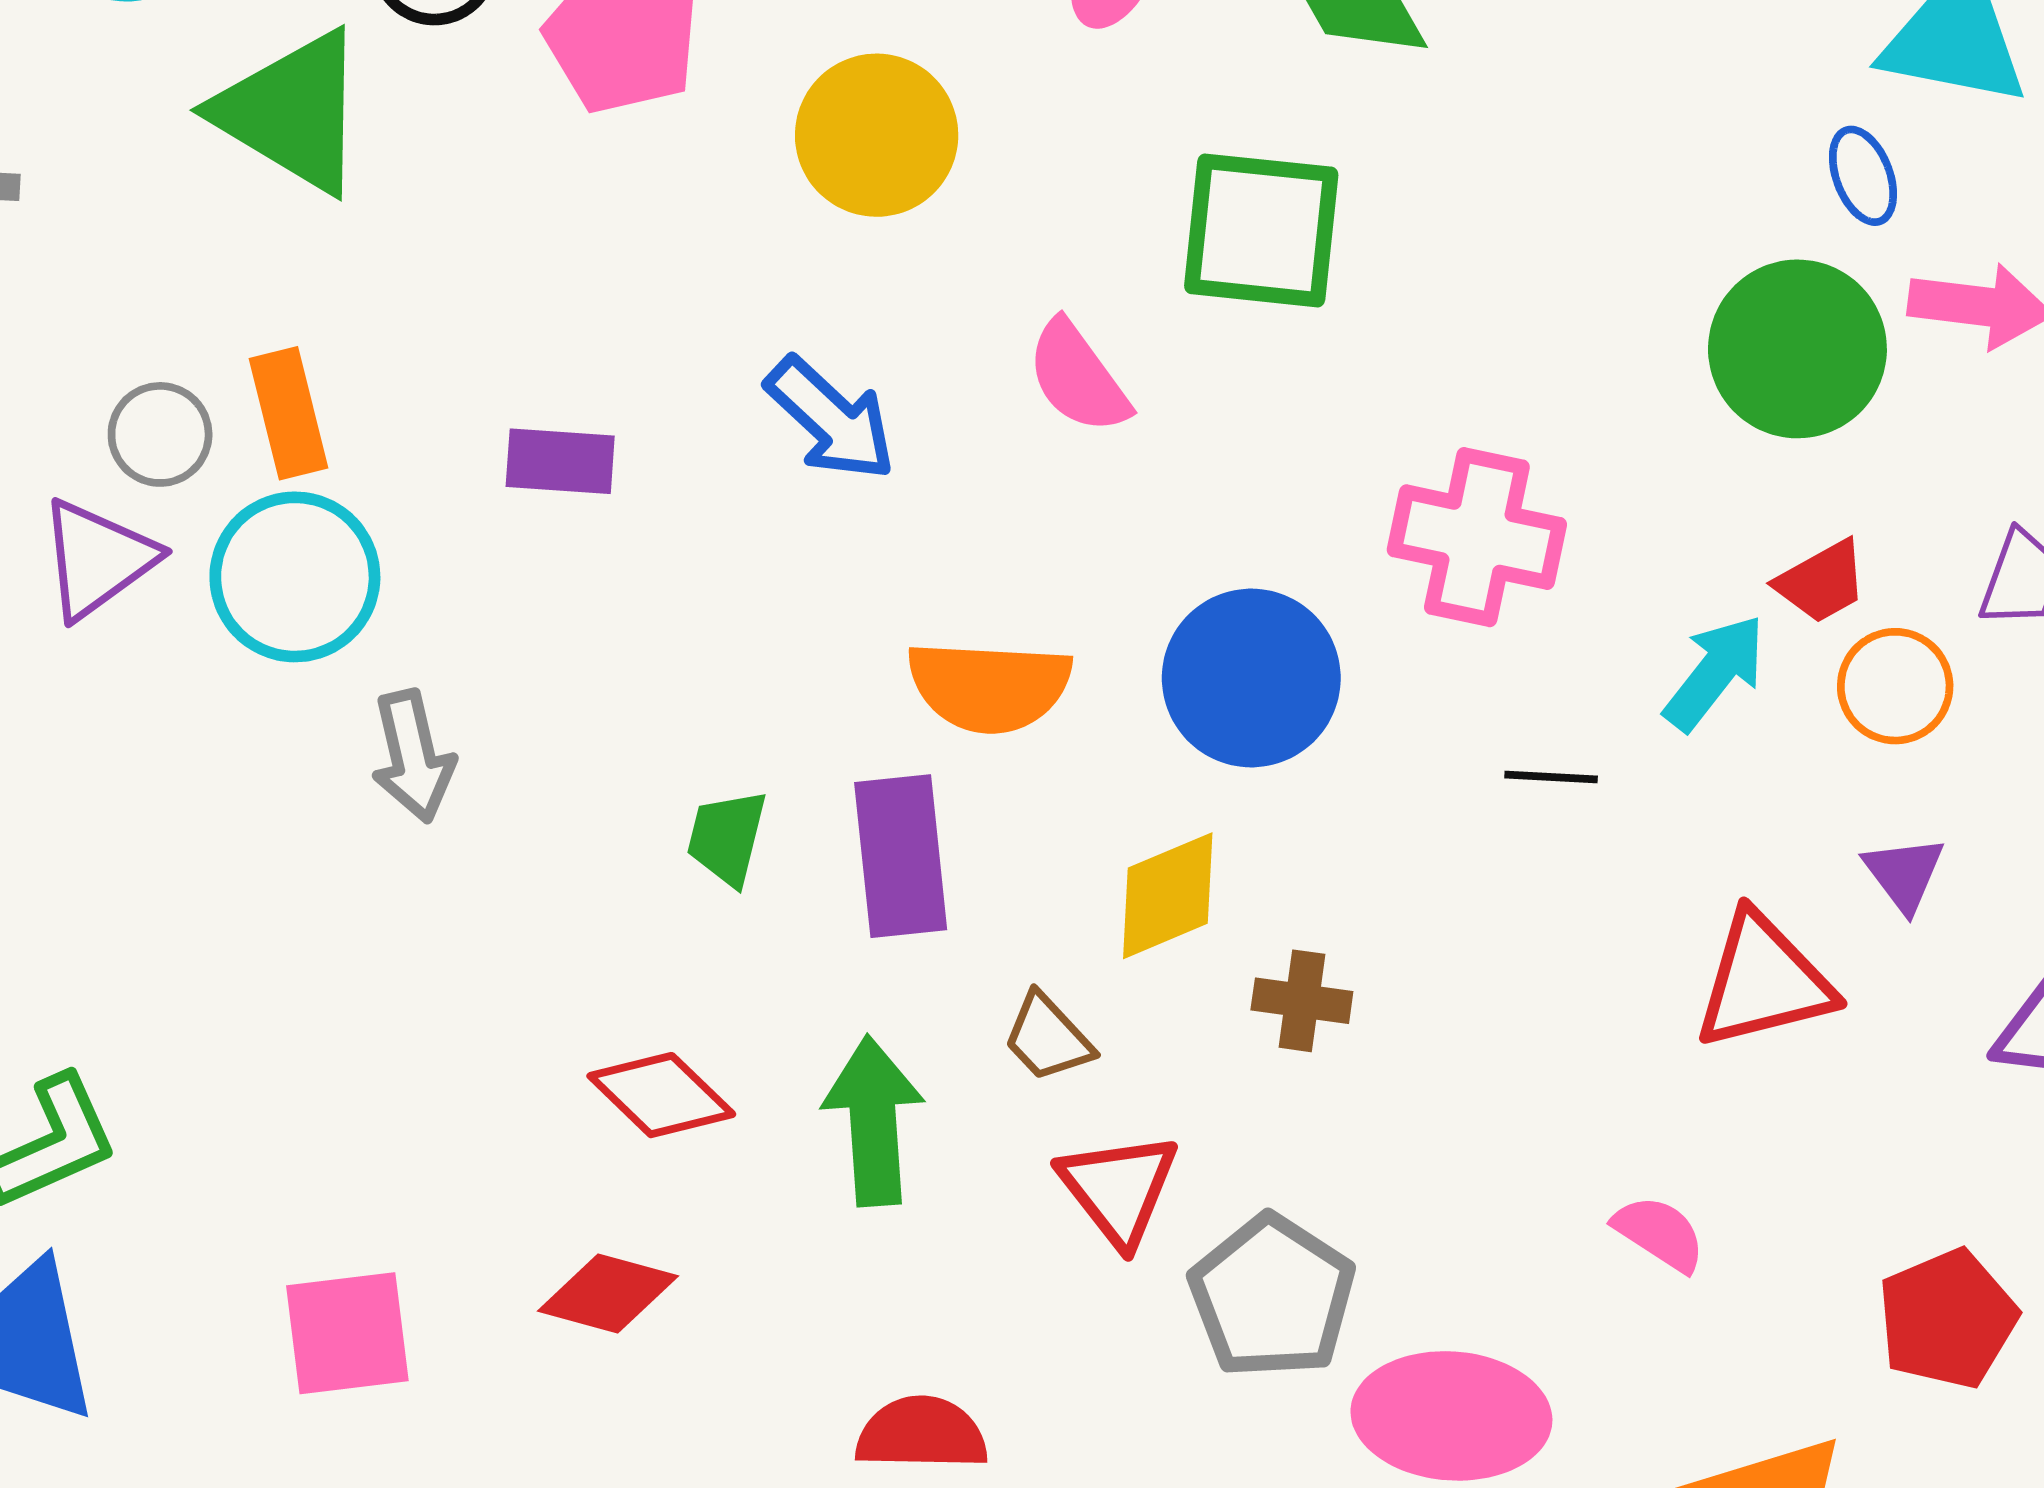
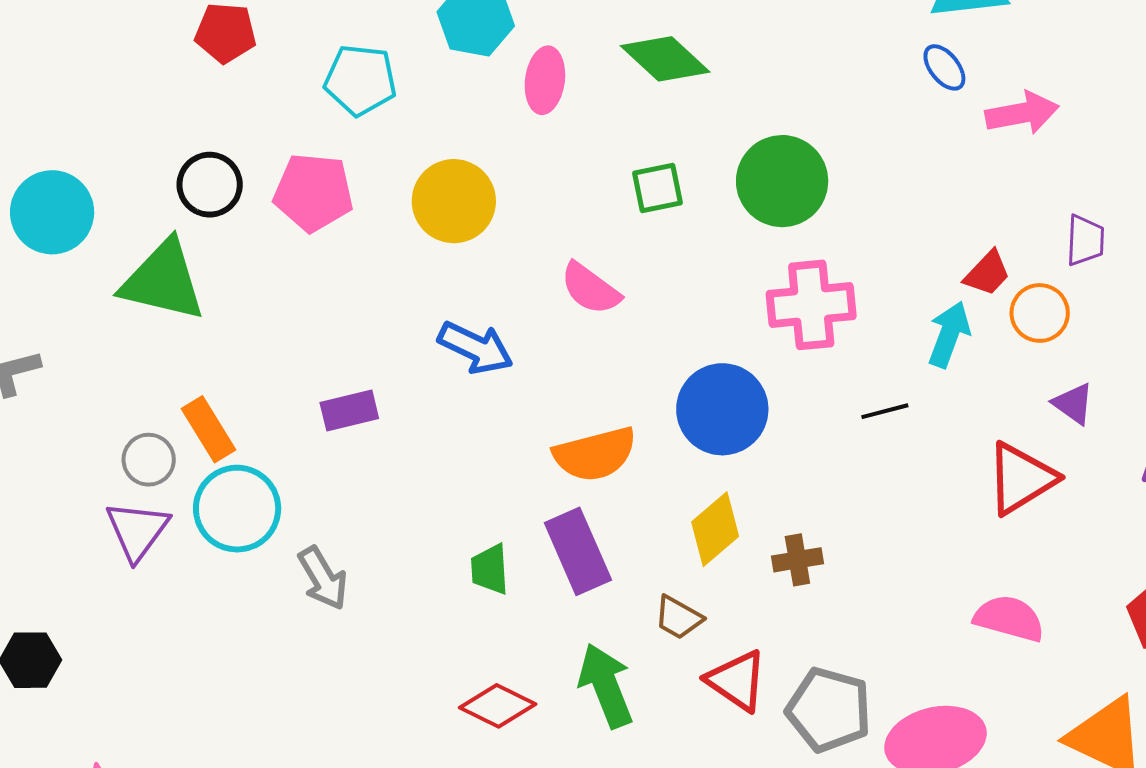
green square: (1261, 230) -> (657, 188), size x0.6
green circle: (1797, 349) -> (782, 181), moved
pink semicircle: (1659, 1233) -> (1009, 618), size x1.4

